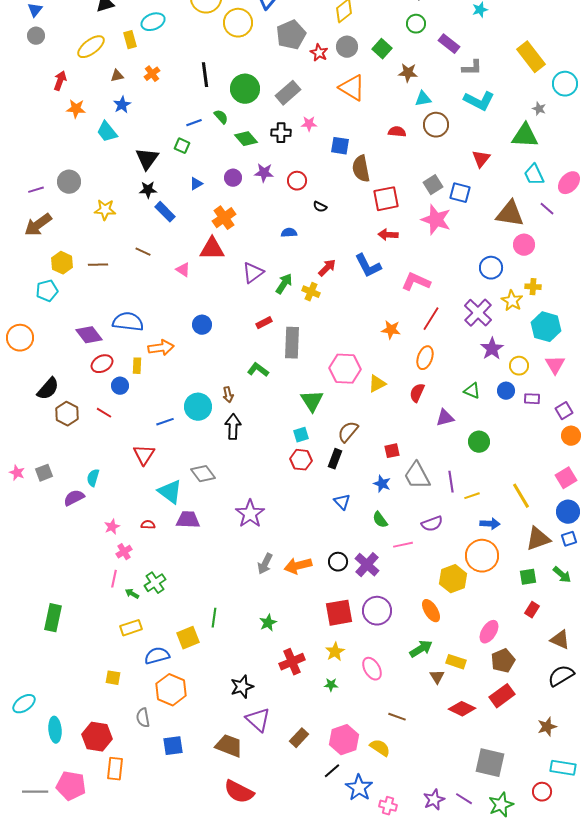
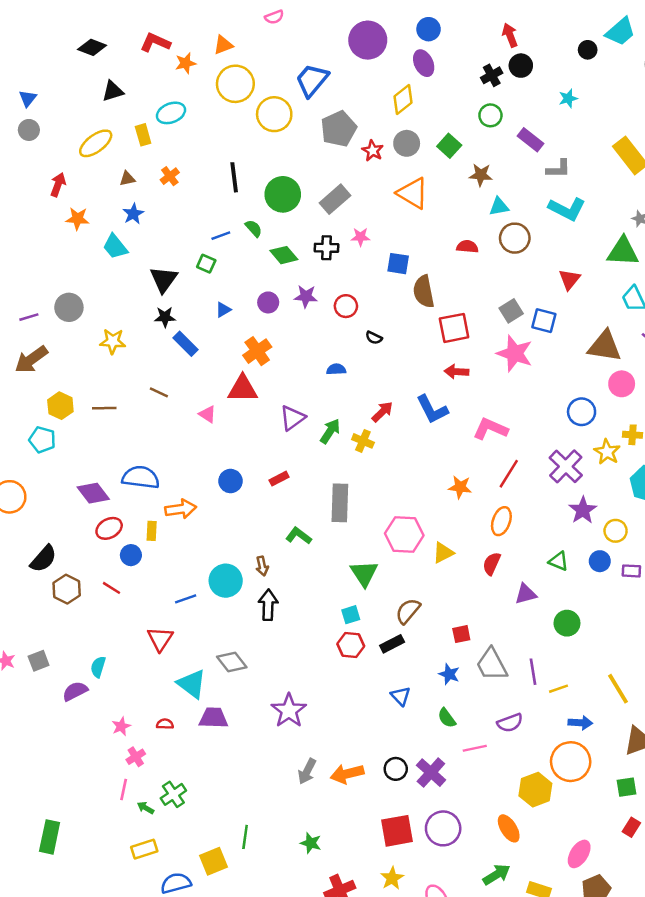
cyan pentagon: (47, 291) -> (42, 440), turned 30
red rectangle: (264, 323) -> (279, 479), moved
black rectangle: (335, 459) -> (392, 644), turned 42
green star: (268, 623) -> (311, 843), turned -30

